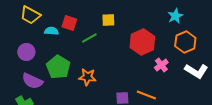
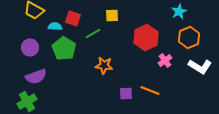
green pentagon: (58, 67) -> (64, 48), moved
orange star: (87, 77) -> (104, 65), moved
purple semicircle: (32, 81) -> (36, 76), turned -45

